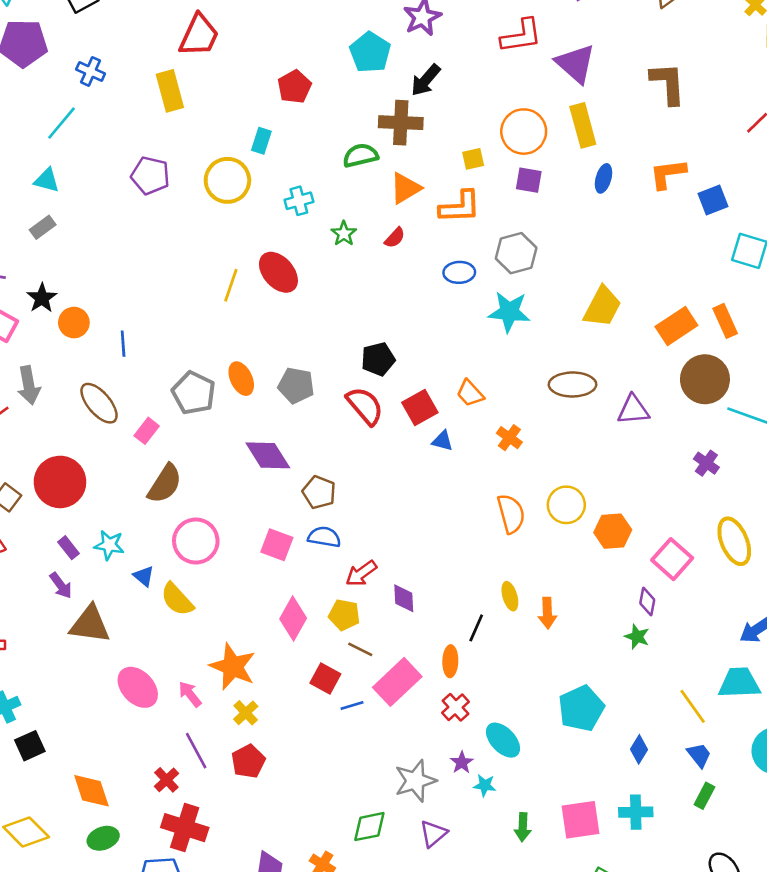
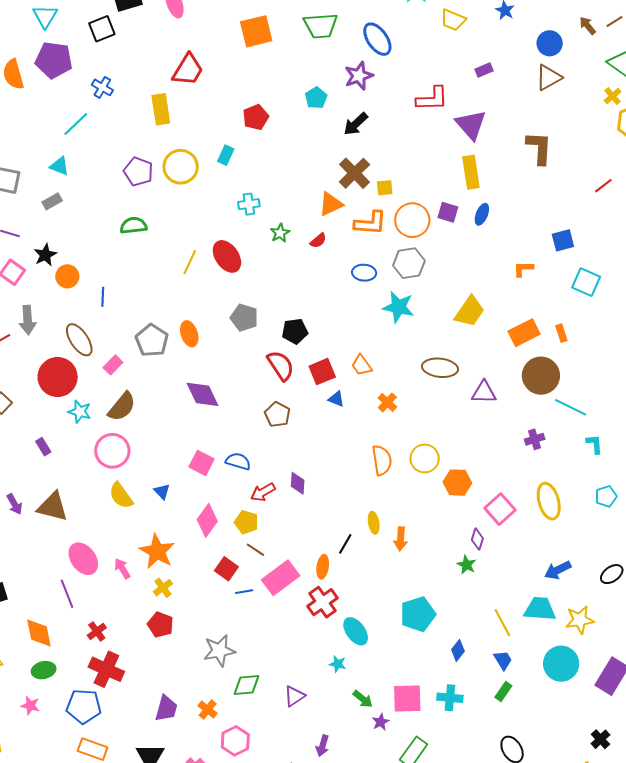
cyan pentagon: (370, 52) -> (316, 98), size x0.7
brown cross: (401, 123) -> (355, 173), moved, turned 36
orange circle: (524, 132) -> (412, 220), moved
green semicircle: (361, 155) -> (133, 225), moved
orange L-shape: (668, 174) -> (523, 269), moved, size x0.7
yellow circle: (227, 180) -> (181, 167), moved
purple square: (529, 180) -> (448, 212), moved
orange rectangle: (725, 321) -> (561, 333), size x0.7
gray pentagon: (296, 385) -> (244, 318), moved
purple cross: (706, 463) -> (535, 439), turned 30
red circle: (60, 482) -> (58, 377), moved
brown pentagon: (319, 492) -> (277, 415), moved
pink circle: (196, 541) -> (112, 451), moved
cyan star: (109, 545) -> (80, 412), moved
blue triangle: (144, 576) -> (162, 491), moved
purple arrow: (61, 585) -> (15, 504), moved
purple diamond: (404, 598) -> (298, 483), moved
red cross: (455, 707) -> (323, 602), size x1.4
purple line: (196, 751) -> (67, 594), moved
red pentagon: (248, 761) -> (160, 625), turned -30
purple star: (462, 762) -> (381, 722), moved
gray star: (415, 781) -> (219, 651), moved
green arrow: (523, 827) -> (363, 699), turned -60

